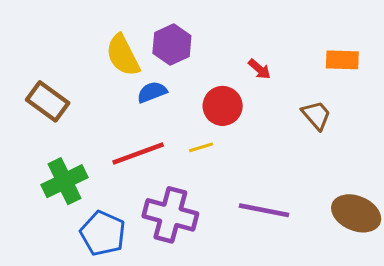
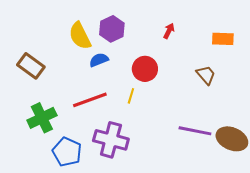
red arrow: (259, 69) -> (169, 31), moved, turned -105
yellow line: (201, 147) -> (131, 96), turned -56
purple line: (264, 210) -> (195, 131), moved

